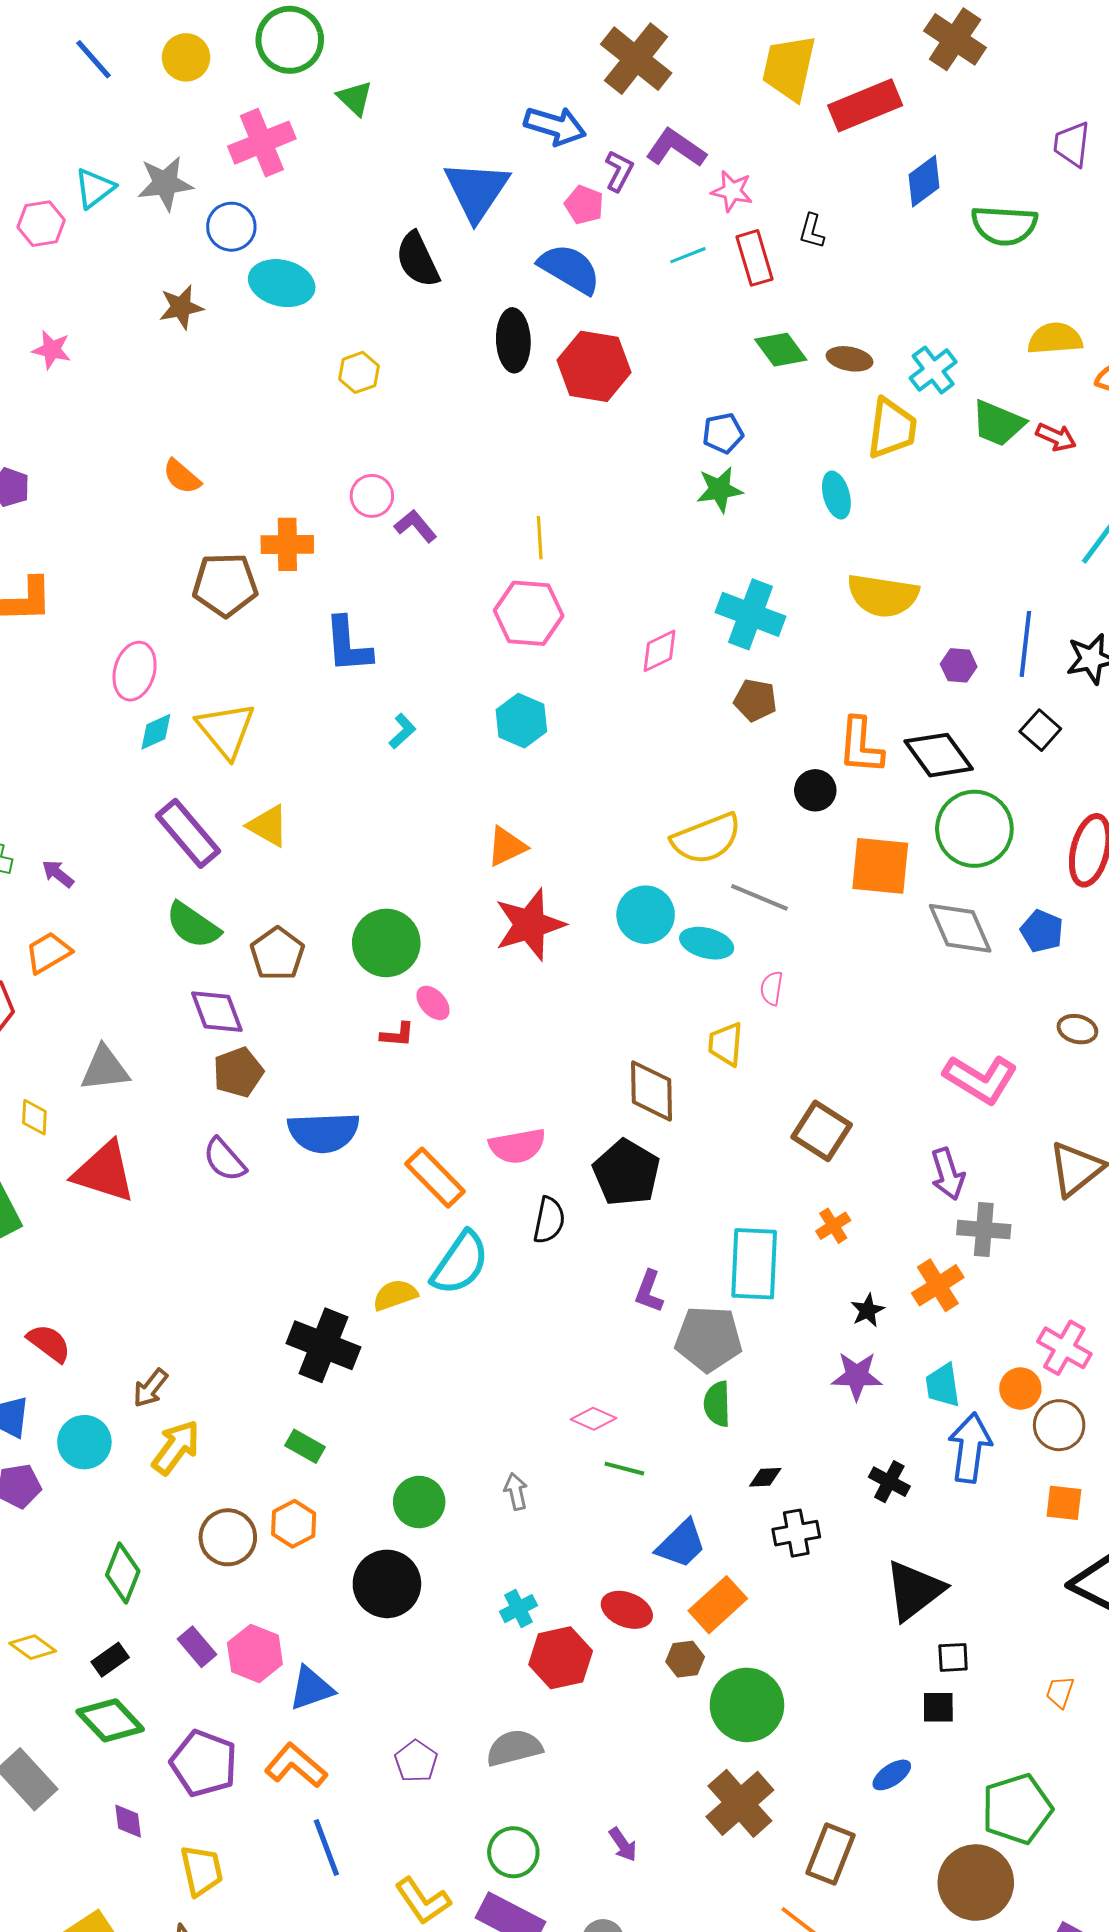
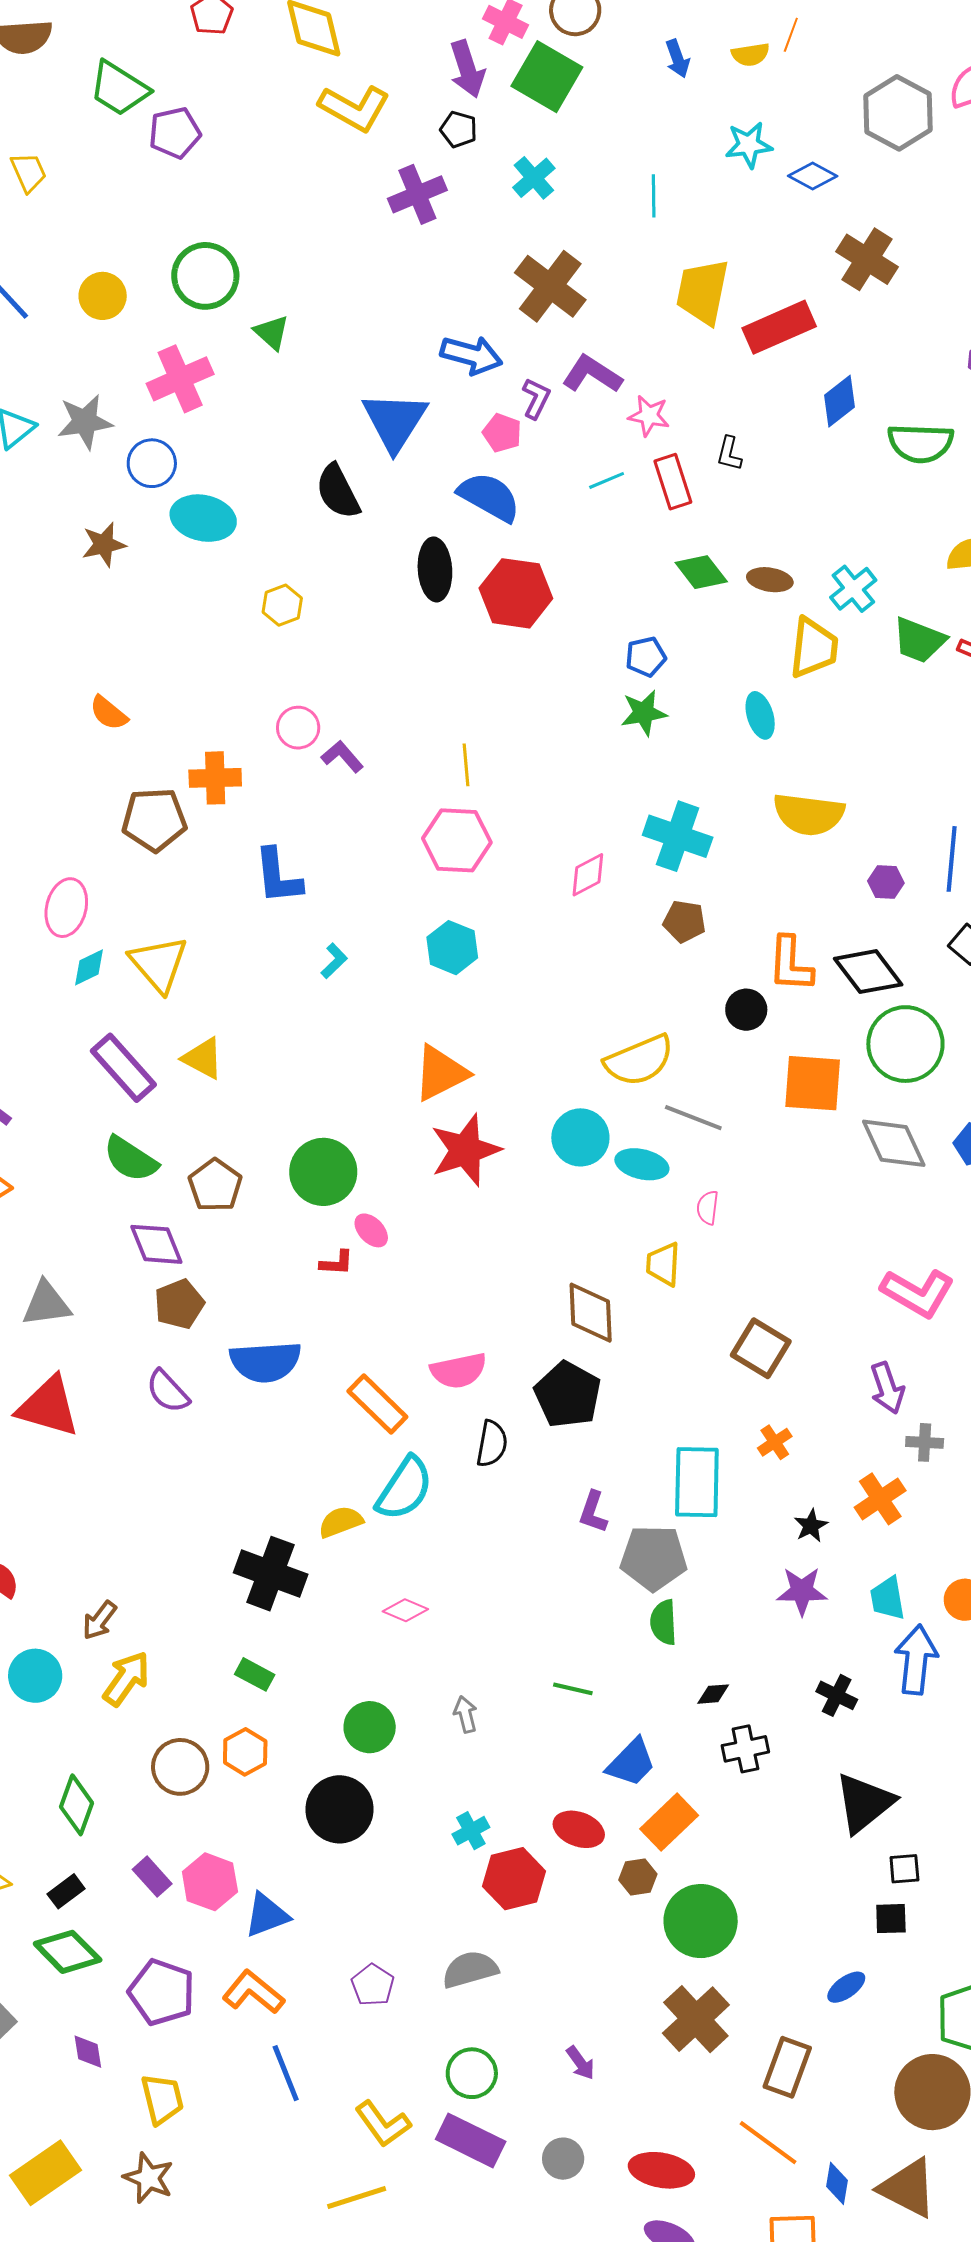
orange triangle: (507, 846) -> (441, 1073), size x1.4
gray cross: (984, 1230) -> (925, 1442), size x0.7
pink diamond: (594, 1419) -> (405, 1610), moved

